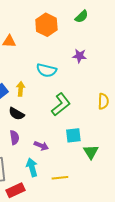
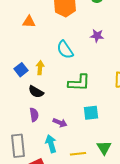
cyan semicircle: (46, 70) -> (65, 50), turned 42
green L-shape: (61, 104) -> (79, 83), turned 40
green triangle: (91, 152) -> (104, 148), moved

